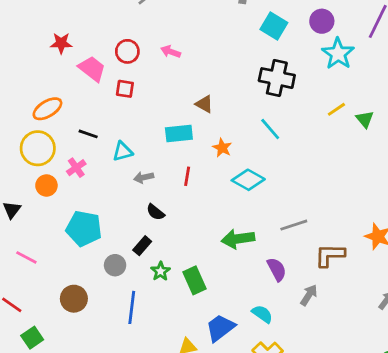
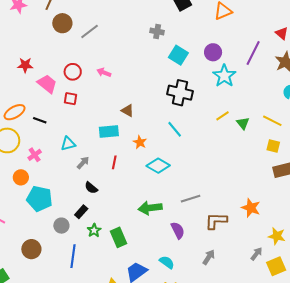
black line: (88, 134) -> (40, 120), moved
gray arrow: (144, 177) -> (83, 163), turned 144
orange circle: (46, 185) -> (21, 177), moved
gray arrow: (309, 295) -> (209, 257), moved

